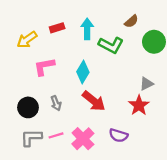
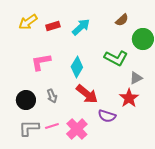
cyan arrow: (87, 29) -> (81, 27), turned 48
yellow arrow: (27, 40) -> (28, 22), moved
green L-shape: (111, 45) -> (116, 58), moved
purple semicircle: (118, 135) -> (107, 116), moved

